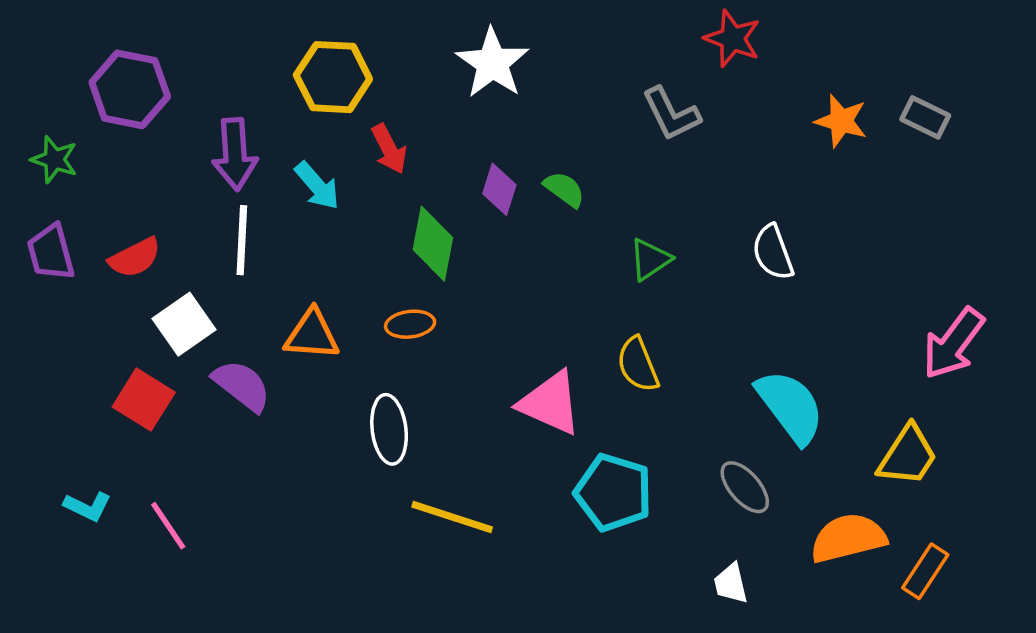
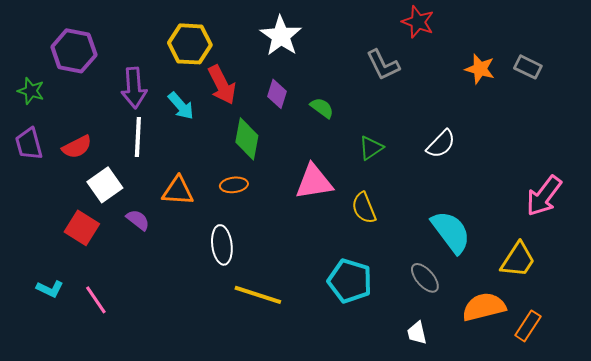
red arrow: (389, 149) -> (222, 85), size x1.4
purple diamond: (499, 189) -> (277, 94), moved
white semicircle: (773, 252) -> (441, 144), turned -116
purple semicircle: (242, 386) -> (138, 220), size x0.7
pink triangle: (550, 403) -> (314, 182), moved, turned -33

